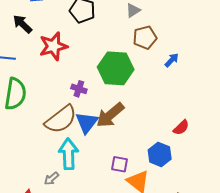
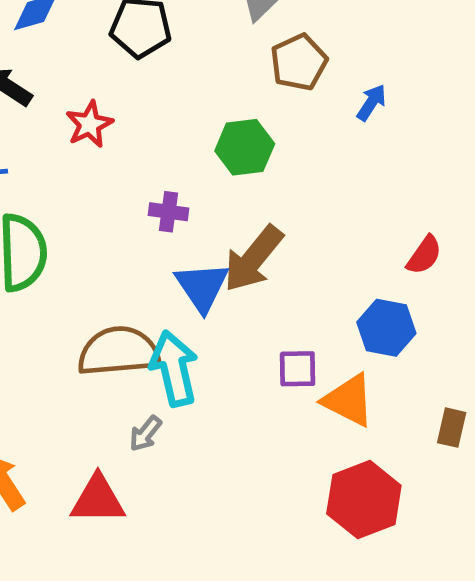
red star: (53, 46) -> (89, 124), size x0.7
green hexagon: (116, 68) -> (245, 147), size x0.7
brown semicircle: (61, 119) -> (119, 351), moved, turned -136

